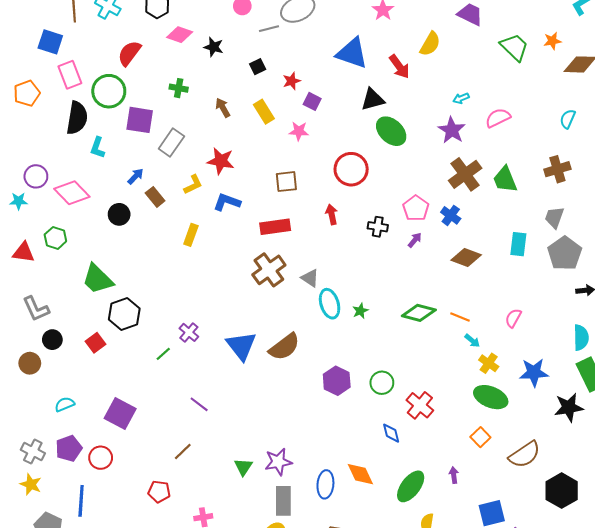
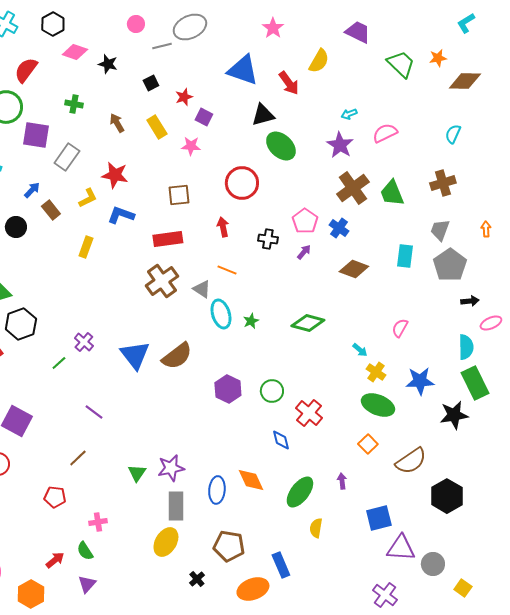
orange line: (460, 317) -> (227, 270), moved

